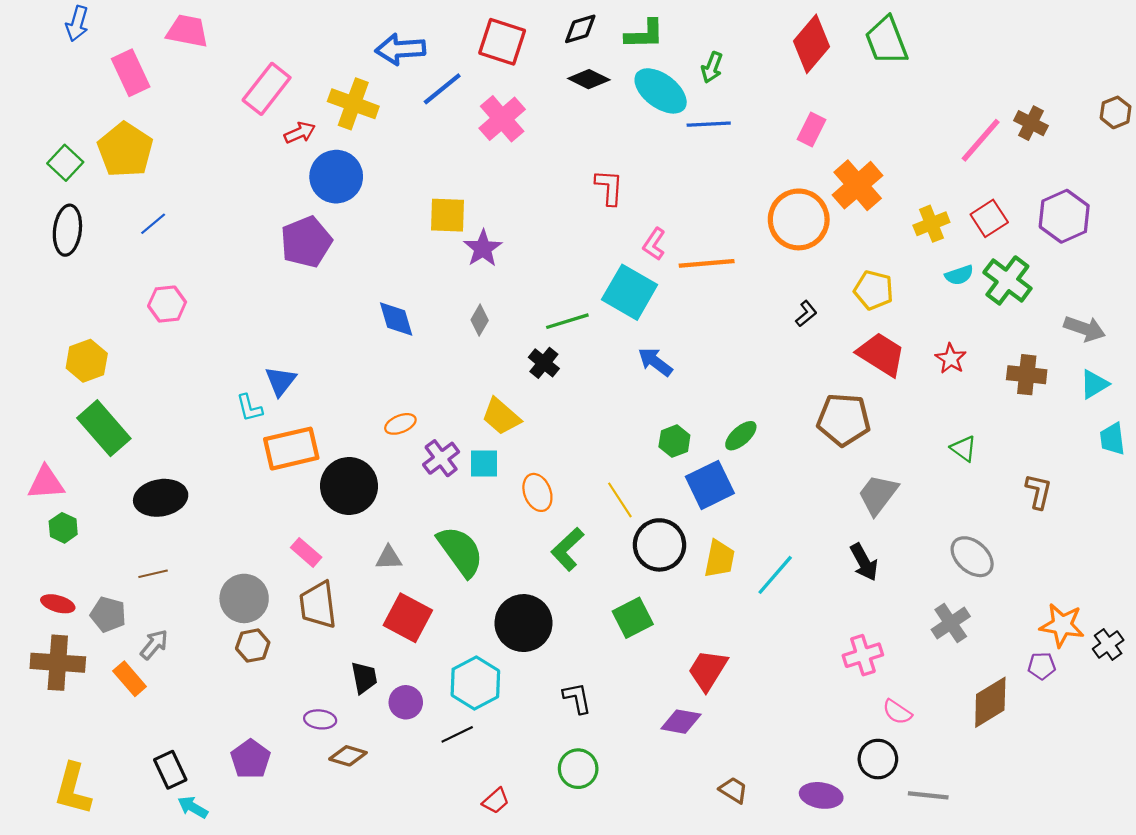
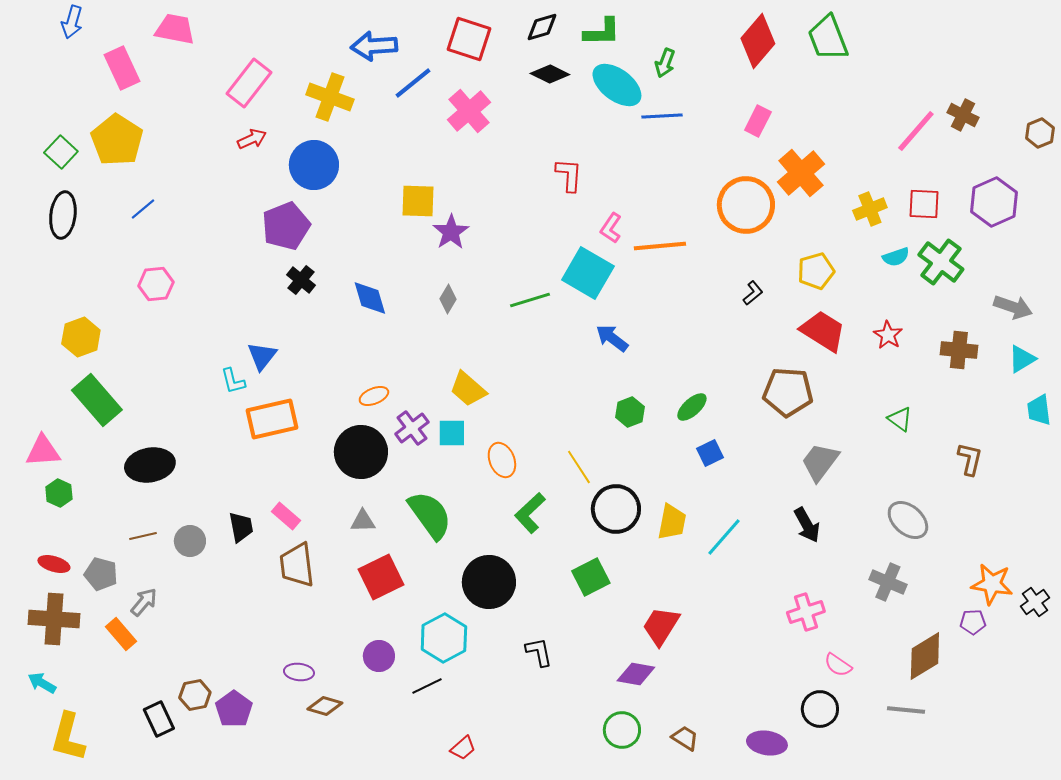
brown hexagon: (1116, 112) -> (1040, 133), moved
red arrow: (300, 133) -> (252, 139), moved
red square: (989, 218) -> (924, 204), turned 36
yellow pentagon: (874, 290) -> (816, 271), turned -30
black cross: (544, 363) -> (301, 280), moved
blue square: (710, 485) -> (710, 453), moved, size x0.6
black circle: (349, 486) -> (361, 452), moved
gray circle: (244, 598) -> (190, 541), moved, size x0.7
red square: (408, 618) -> (381, 577), turned 36
gray cross: (951, 623) -> (888, 582), turned -33
brown hexagon: (253, 646) -> (195, 695), moved
black trapezoid: (364, 678) -> (241, 527), moved
green circle: (578, 769) -> (622, 730), moved
gray line: (928, 795) -> (906, 710), moved
cyan arrow: (193, 807) -> (42, 683), moved

